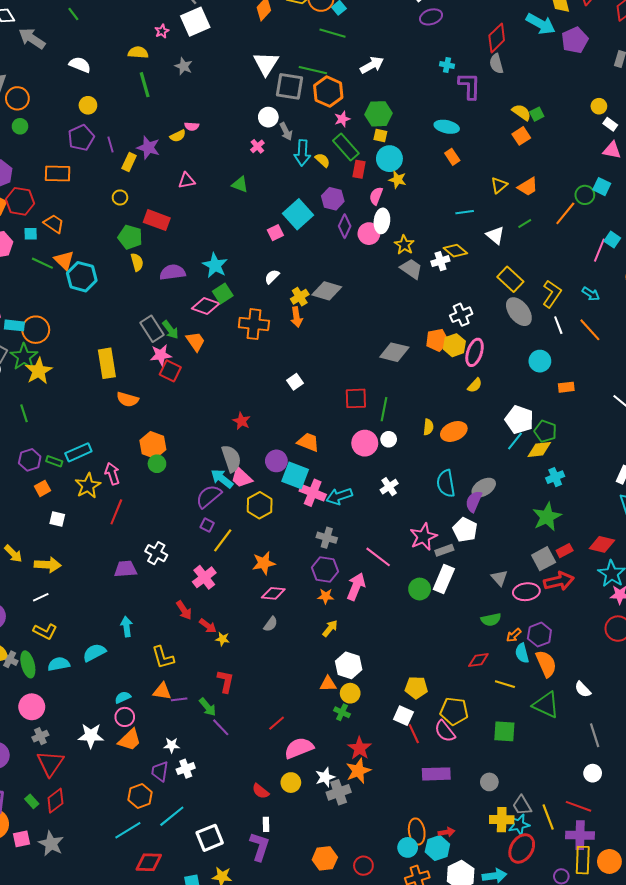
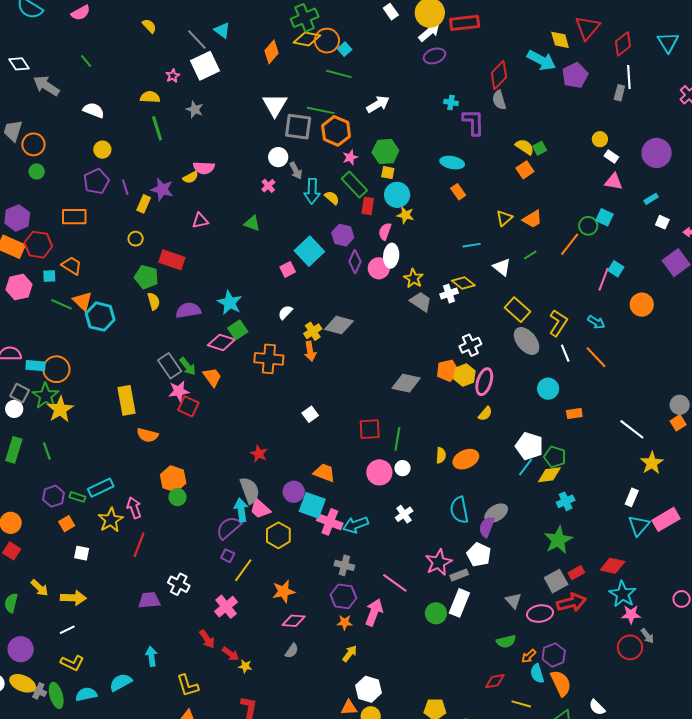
pink semicircle: (192, 126) -> (204, 168), size x1.5
cyan arrow: (222, 479) -> (241, 510), turned 45

